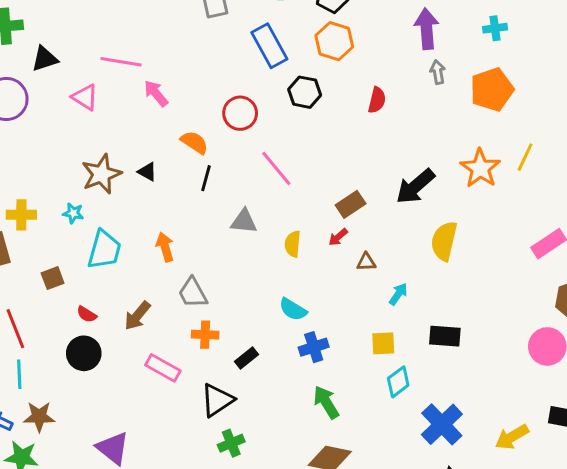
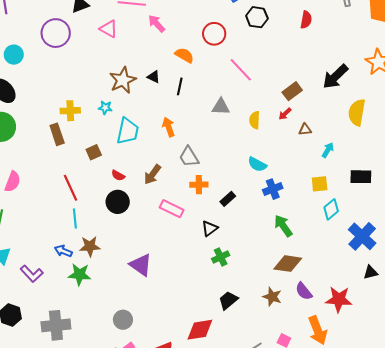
black line: (206, 178) -> (180, 86), moved
black triangle: (217, 400) -> (210, 228), size x0.7

